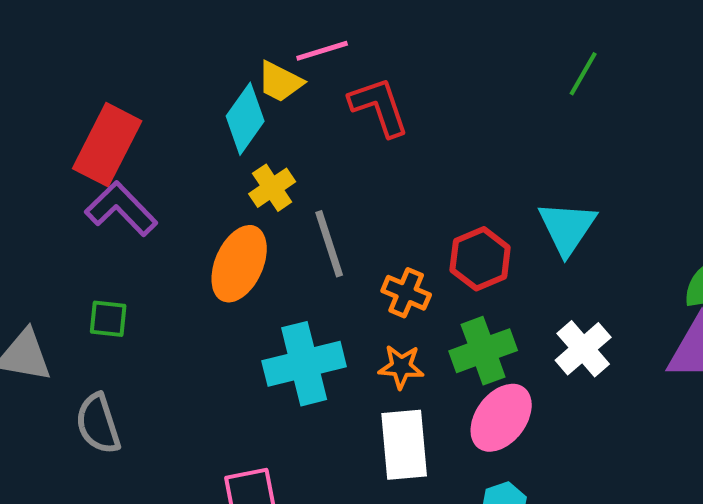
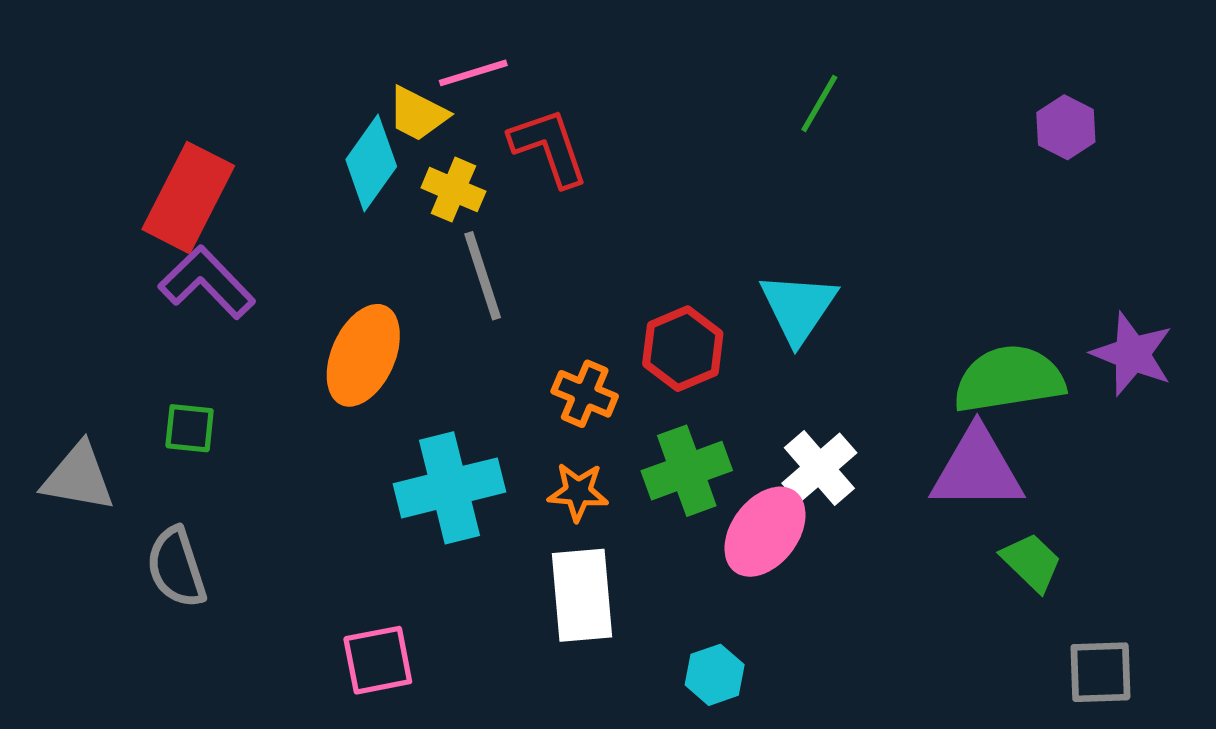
yellow cross: (272, 188) -> (453, 190), moved, turned -33
gray line: (329, 244) -> (483, 276), moved
pink ellipse: (501, 418) -> (765, 532), moved

